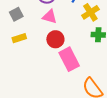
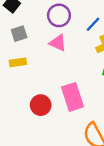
red circle: (55, 39) -> (41, 105), moved

